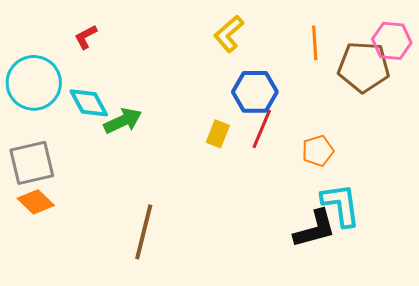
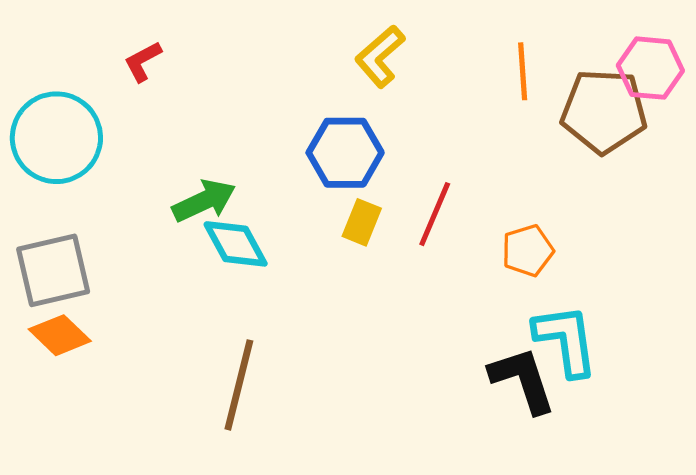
blue hexagon: (255, 92) -> (345, 153), moved
cyan diamond: (89, 103) -> (236, 244), moved
black L-shape: (315, 229) -> (523, 380), turned -93

